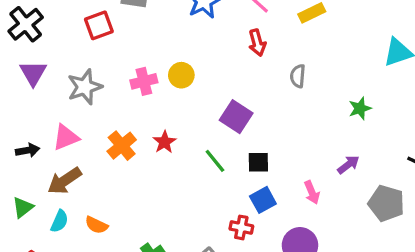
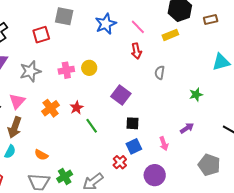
pink triangle: (66, 137) -> (17, 101), turned -30
green line: (215, 161) -> (92, 126), moved
brown arrow: (64, 181) -> (15, 127), turned -40
gray pentagon: (386, 203) -> (209, 165), moved
orange semicircle: (96, 225) -> (41, 155), moved
red cross: (241, 227) -> (120, 162), turned 32

